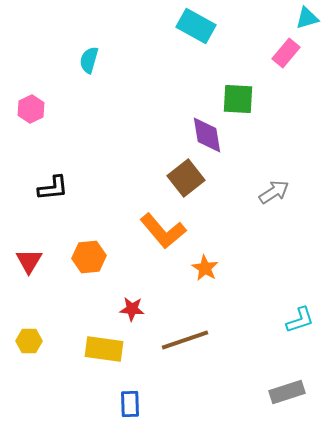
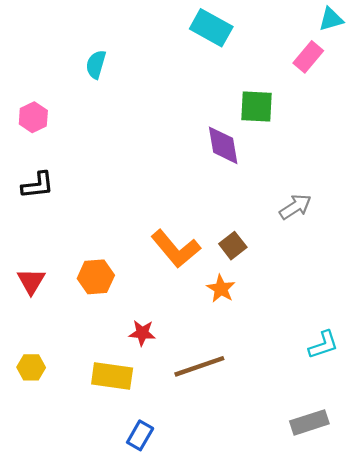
brown square: (186, 178) -> (233, 246), moved, size x0.7
black L-shape: (53, 188) -> (38, 185), moved
blue rectangle: (130, 404) -> (140, 435), turned 32

